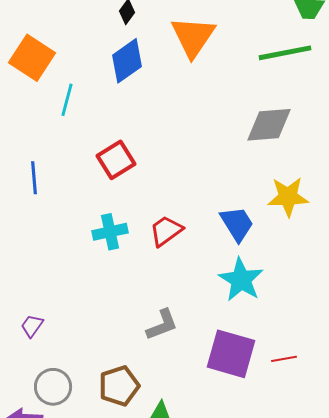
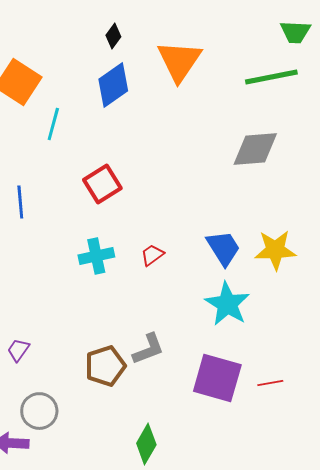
yellow star: (288, 197) -> (275, 250), moved
red trapezoid: (166, 231) -> (152, 255), size x0.7
brown pentagon: (119, 386) -> (105, 366), moved

